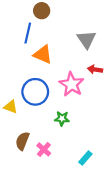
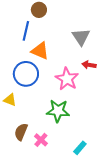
blue circle: (35, 92) -> (26, 74), moved
green star: (62, 119) -> (58, 111), size x1.6

